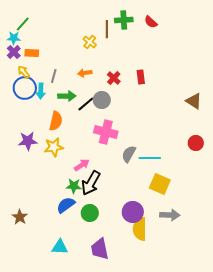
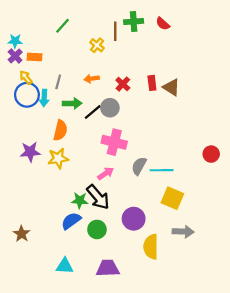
green line: (23, 24) -> (62, 26), moved
brown triangle: (194, 101) -> (171, 87), moved
pink arrow: (82, 165) -> (106, 173), moved
black arrow: (91, 183) -> (98, 197), turned -70
purple circle: (133, 212) -> (134, 219), moved
purple trapezoid: (100, 249) -> (108, 268), turned 100

